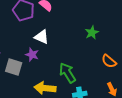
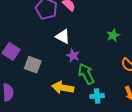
purple star: (32, 55) -> (73, 56), moved

